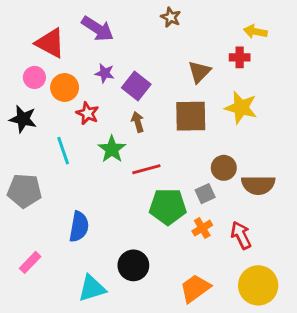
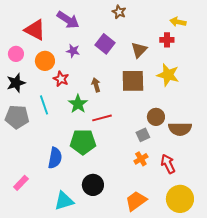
pink circle: (34, 77) -> (16, 54), moved
purple square: (136, 86) -> (105, 44), moved
black star: (23, 119) -> (16, 83), turned -30
gray pentagon: (24, 191) -> (17, 117), moved
green pentagon: (168, 207) -> (83, 142), moved

